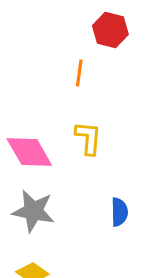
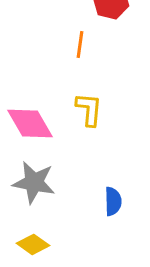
blue semicircle: (119, 212) -> (113, 201), moved

